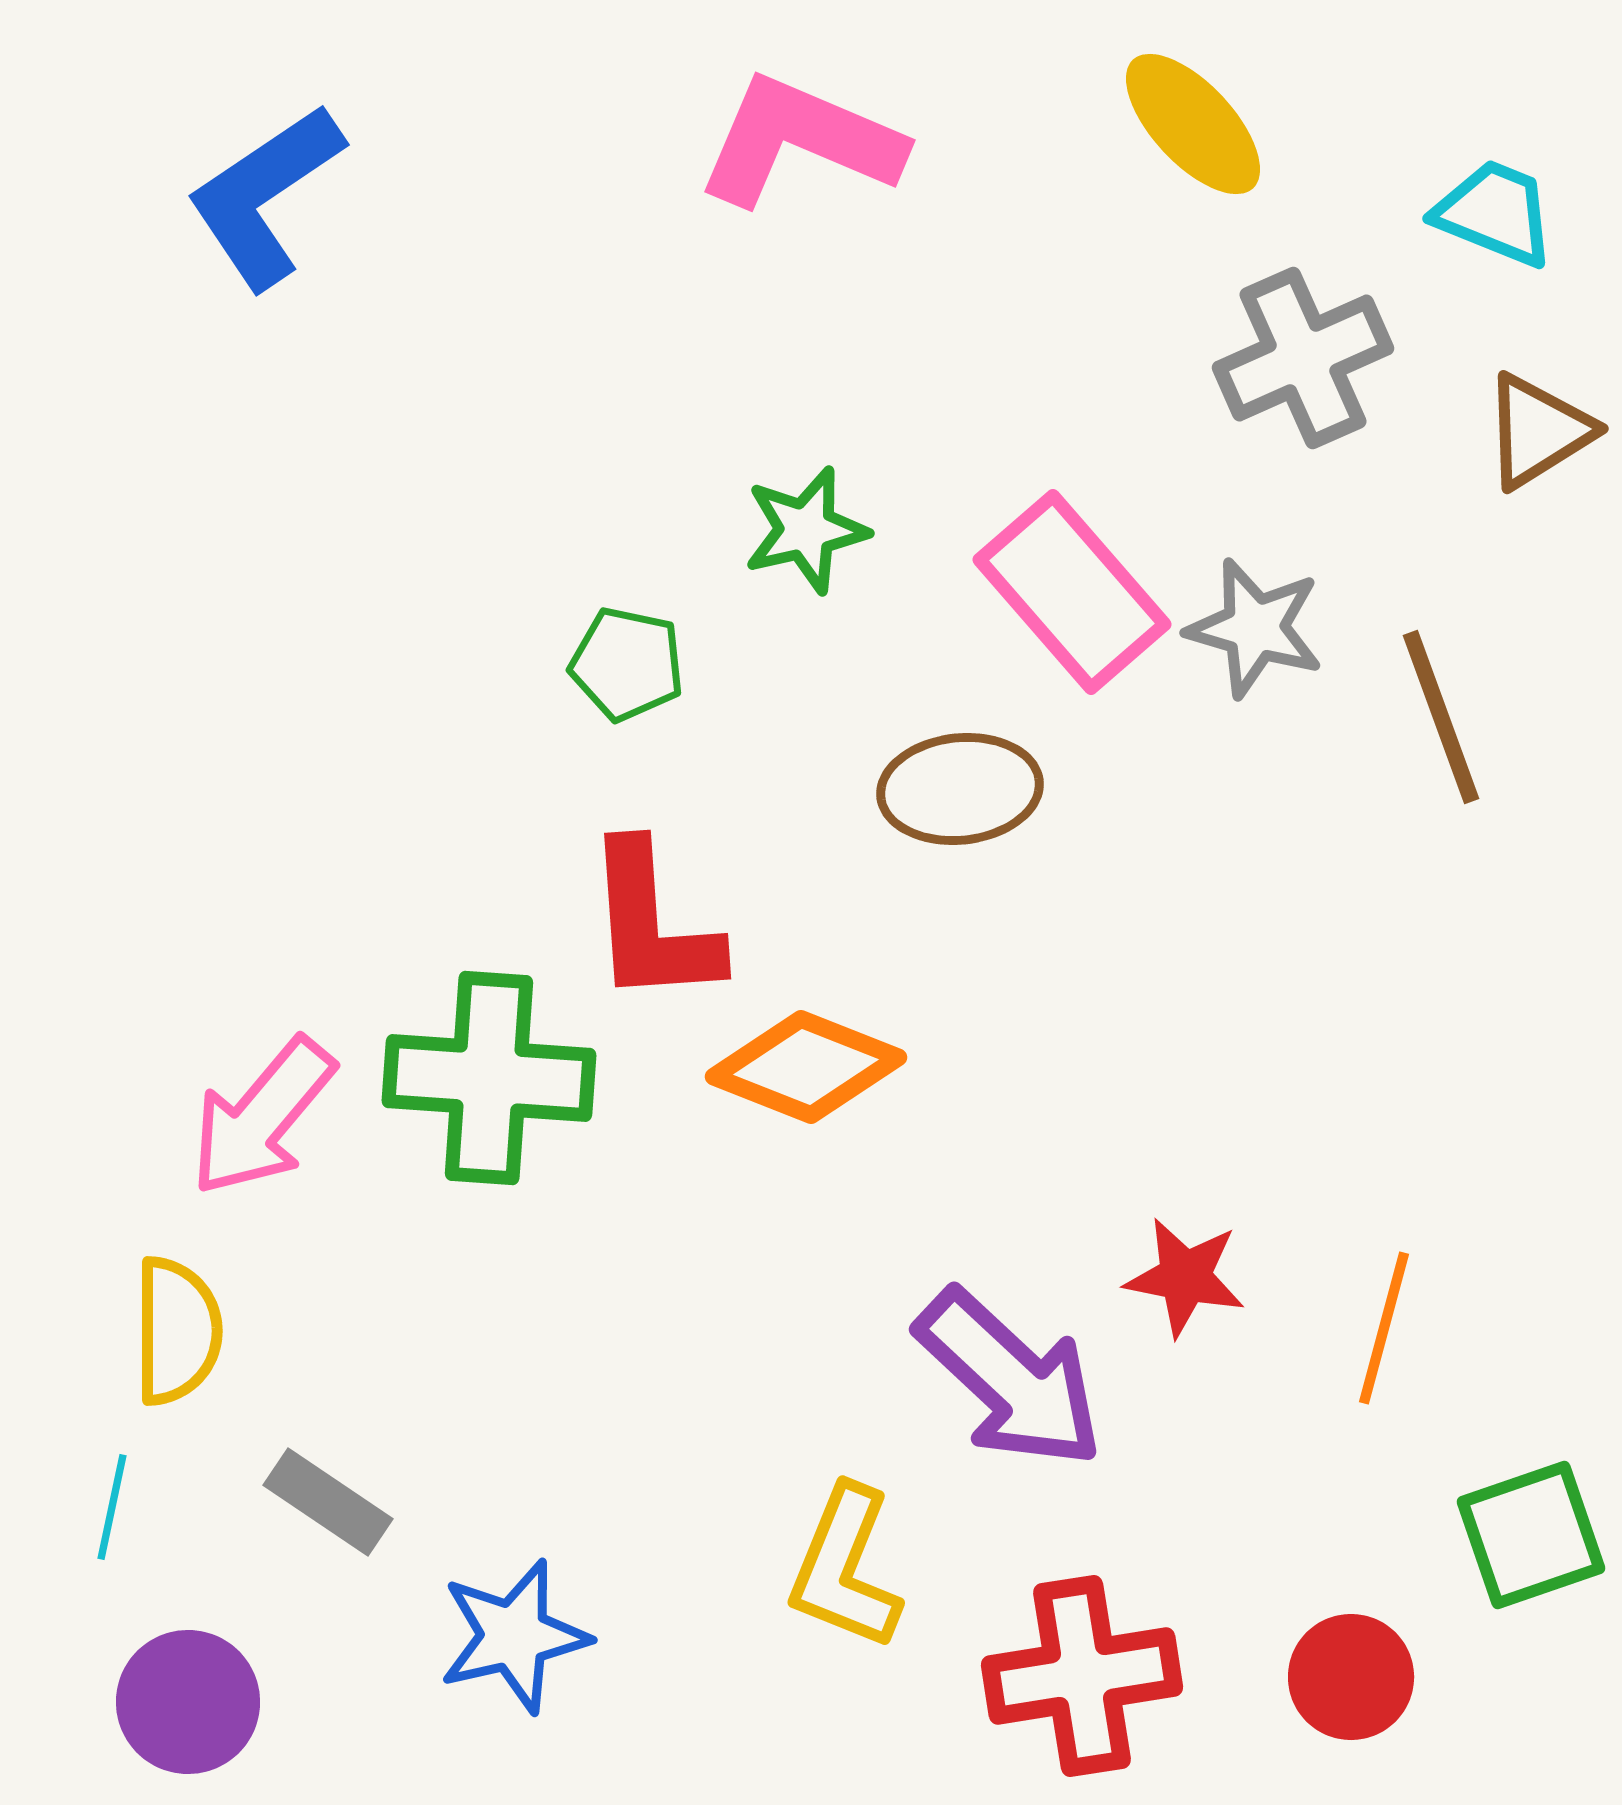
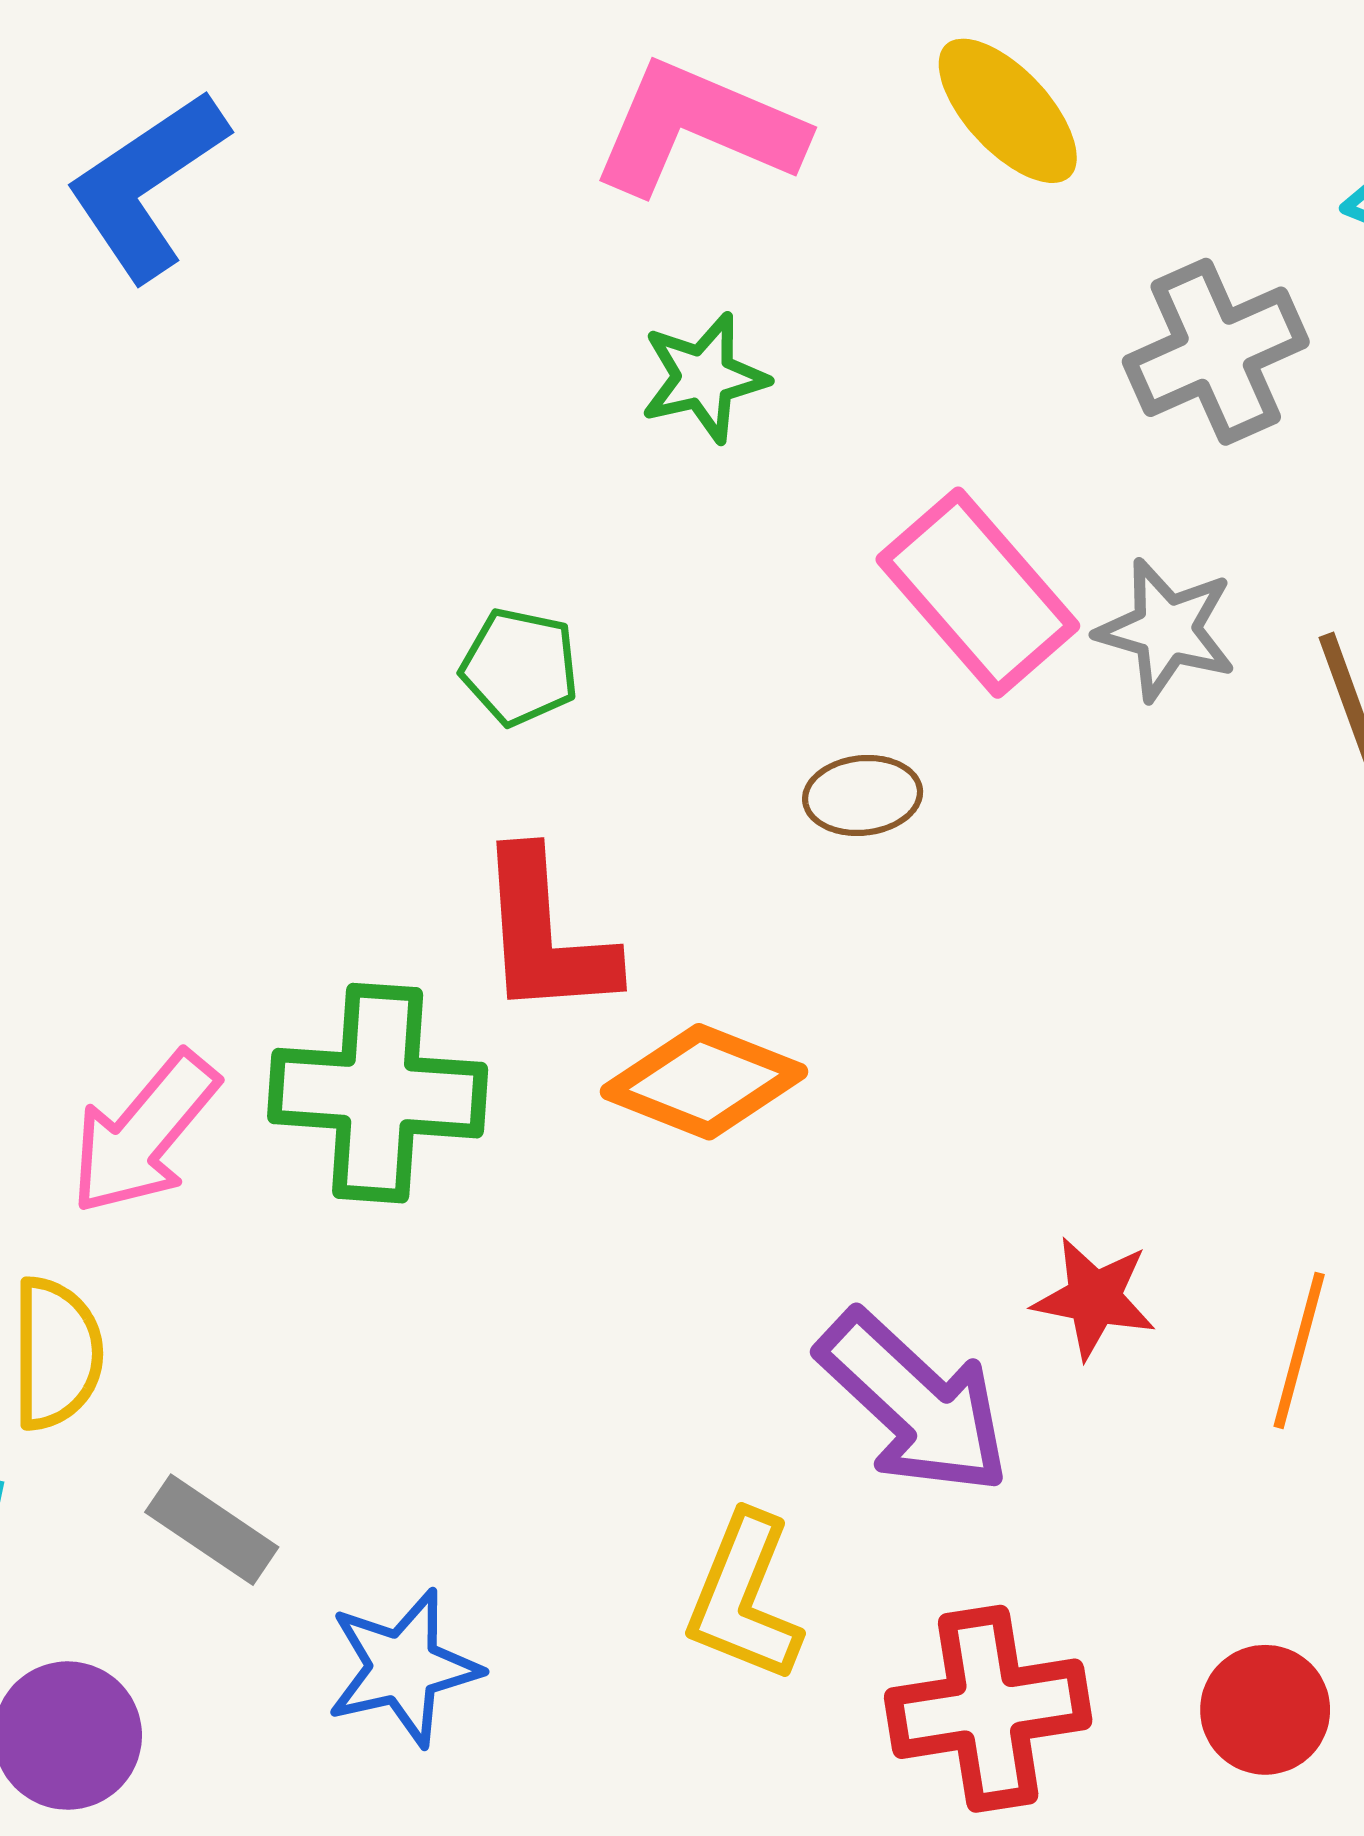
yellow ellipse: (1193, 124) -> (1008, 111), moved
green star: (806, 530) -> (704, 377), moved
brown ellipse: (960, 789) -> (863, 795), size x0.7

